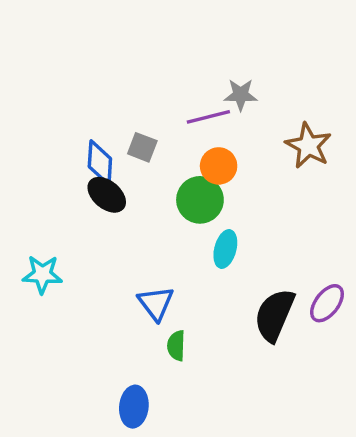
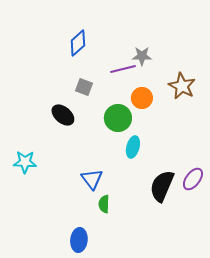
blue diamond: (100, 163) -> (78, 43), moved, turned 44
orange circle: (219, 166) -> (142, 98), moved

